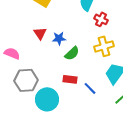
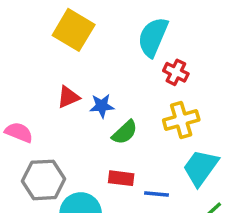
red triangle: (40, 33) -> (68, 97), turned 40
blue line: (90, 88) -> (156, 194), turned -40

